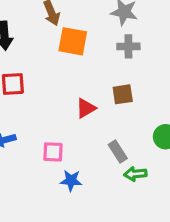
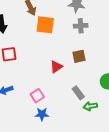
pink square: (53, 152) -> (37, 96), turned -32
blue star: (71, 181) -> (42, 114), moved

